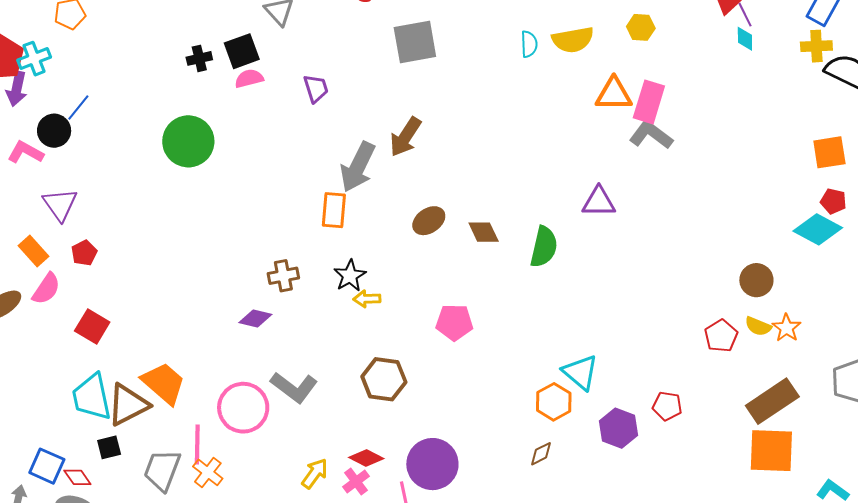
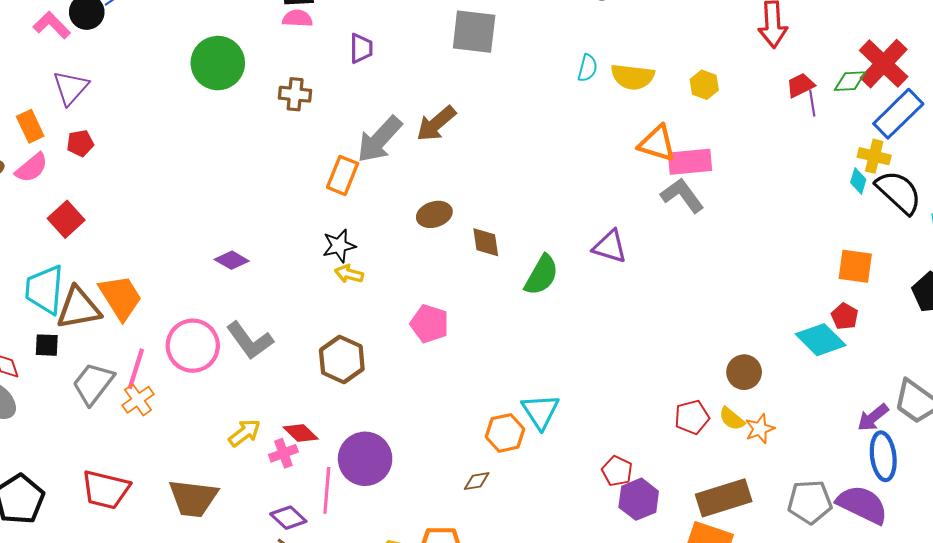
cyan diamond: (745, 39) -> (858, 181), moved
pink rectangle: (649, 102) -> (690, 162), turned 51
brown cross: (283, 276) -> (295, 94), moved
purple hexagon: (618, 428) -> (639, 499), moved

